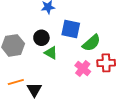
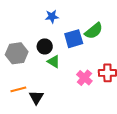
blue square: (71, 29) -> (74, 39), turned -30
green semicircle: (91, 43) -> (94, 31), moved

